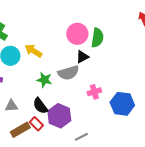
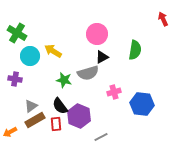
green semicircle: (97, 38) -> (135, 50), moved
gray triangle: (11, 106) -> (31, 106), turned -32
red rectangle: (36, 124) -> (56, 124), turned 40
brown rectangle: (20, 130) -> (35, 120), moved

